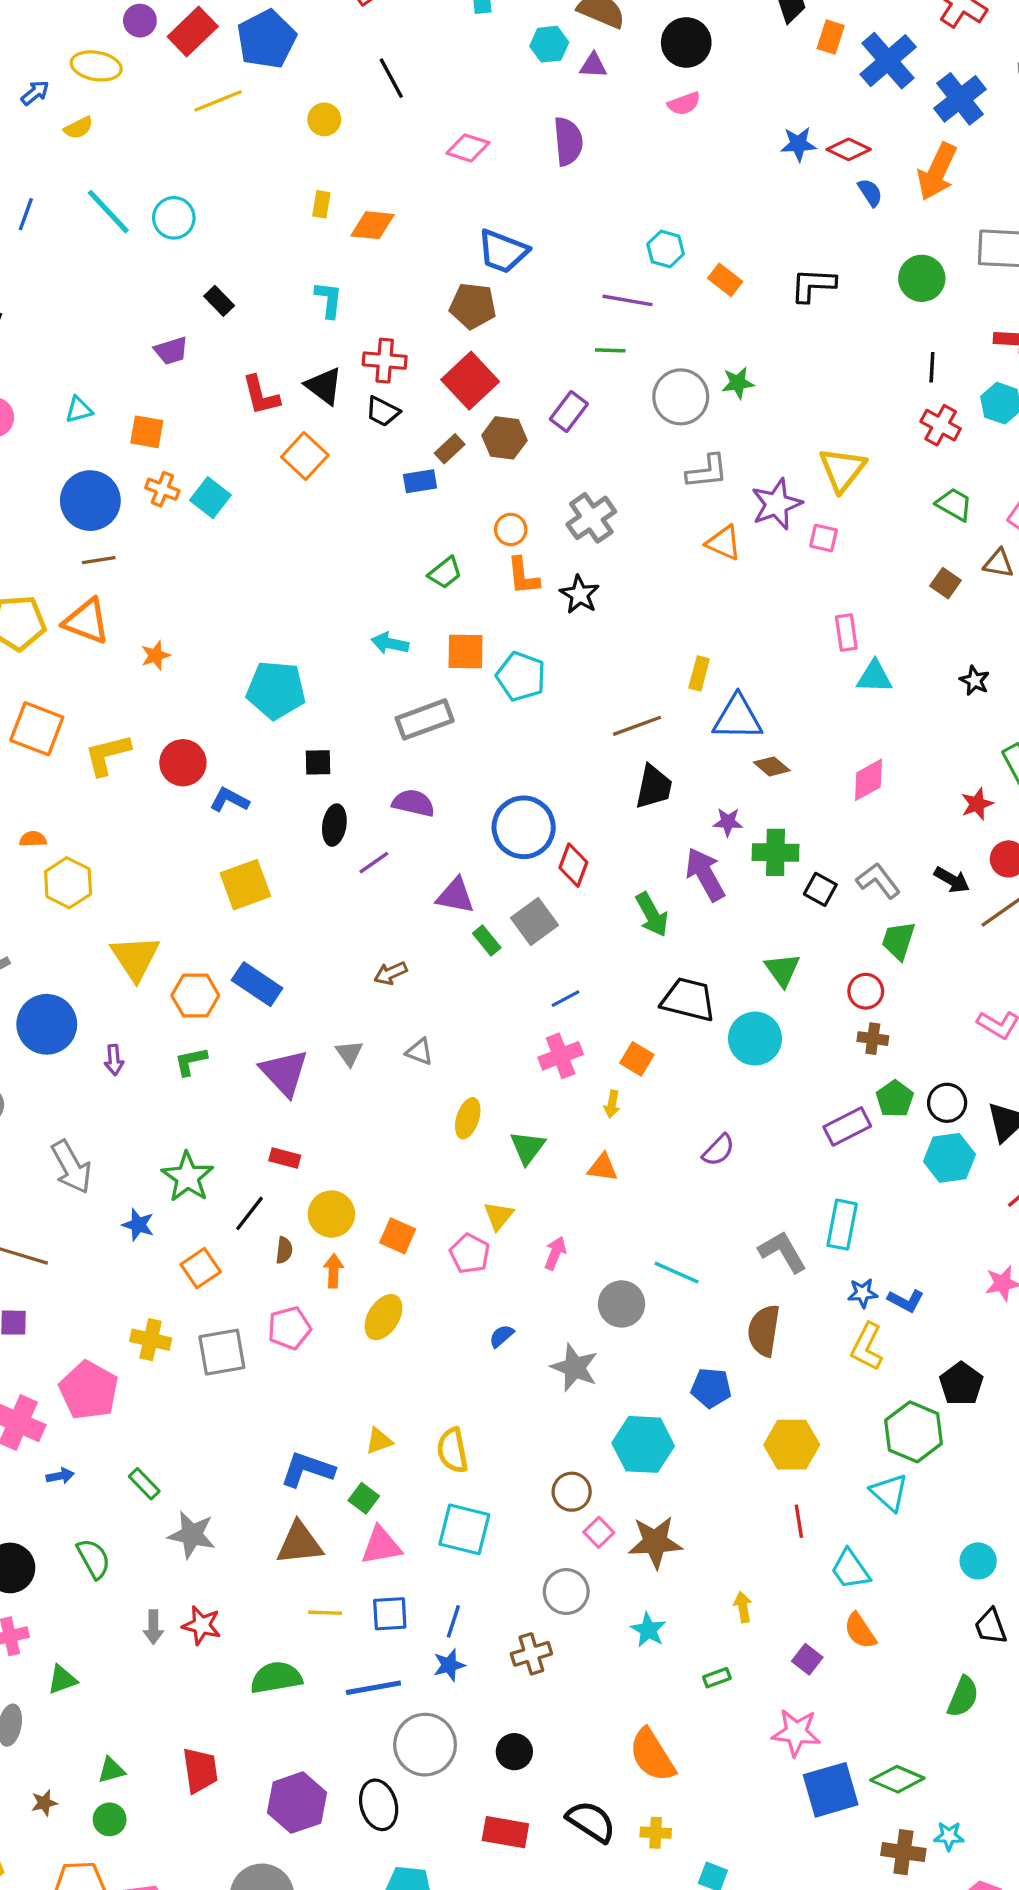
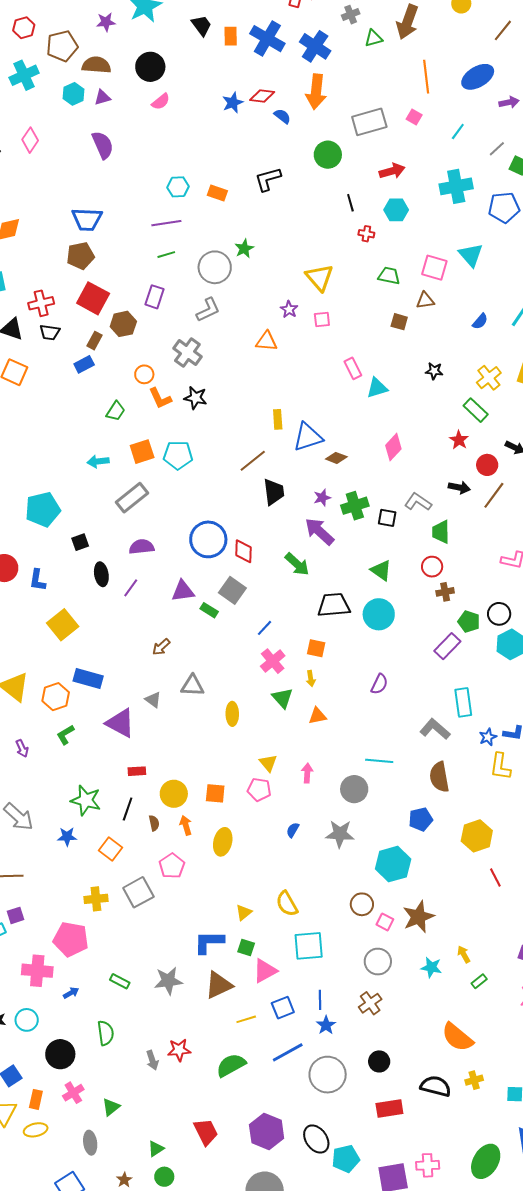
pink diamond: (468, 148) -> (30, 140), moved, turned -55
red cross: (941, 425) -> (366, 234), size x0.7
gray L-shape: (707, 472) -> (208, 310), moved
purple star: (776, 504) -> (289, 309), size x0.6
blue L-shape: (229, 800) -> (37, 580), turned -90
gray triangle: (420, 1052) -> (192, 686), size x1.4
green triangle: (528, 1147) -> (282, 698), moved
gray star: (192, 1535) -> (168, 981), moved
green semicircle: (94, 1559) -> (106, 1033), turned 40
yellow arrow: (743, 1607) -> (464, 954), moved
black ellipse: (379, 1805) -> (316, 1139), moved

